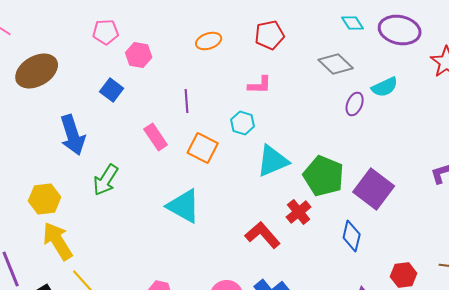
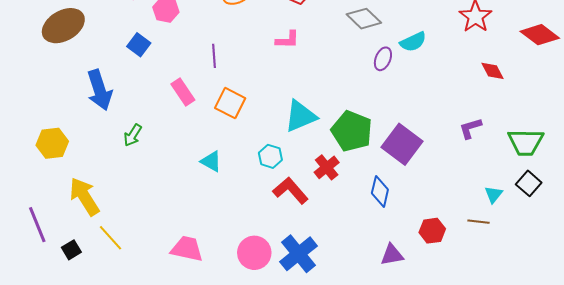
cyan hexagon: (243, 123) -> (270, 156), moved
green arrow: (106, 180) -> (133, 135), size x0.7
yellow hexagon: (45, 199) -> (52, 143), moved
cyan triangle: (184, 206) -> (211, 161), size x0.6

